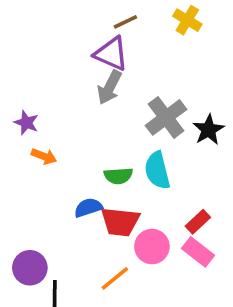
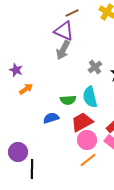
gray cross: (166, 117) -> (95, 67), size x0.6
orange arrow: (44, 156) -> (26, 89), turned -56
red trapezoid: (120, 222) -> (82, 122), moved, turned 145
orange line: (115, 278) -> (88, 160), moved

